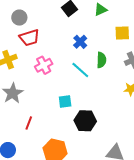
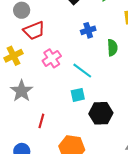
blue cross: (80, 42) -> (88, 30), turned 32
cyan line: (80, 70) -> (82, 71), moved

